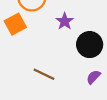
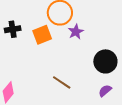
purple star: (65, 21) -> (76, 32), moved

